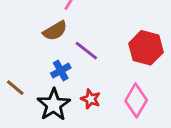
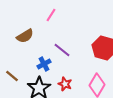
brown semicircle: (55, 31) -> (25, 36), moved

